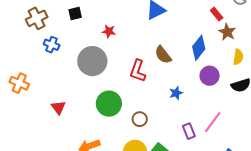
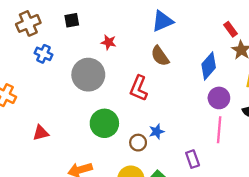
brown semicircle: (163, 55) -> (160, 56), moved
blue star: (176, 93) -> (157, 132), moved
red triangle: (58, 107) -> (41, 133), moved, turned 49
pink line: (213, 122) -> (219, 130), moved, turned -35

